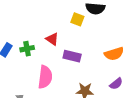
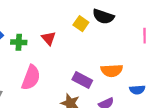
purple rectangle: (72, 56) -> (82, 80), moved

